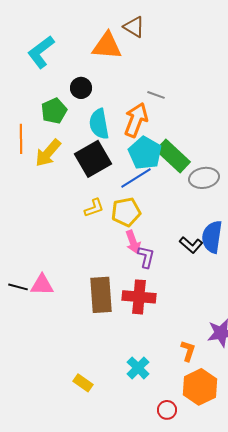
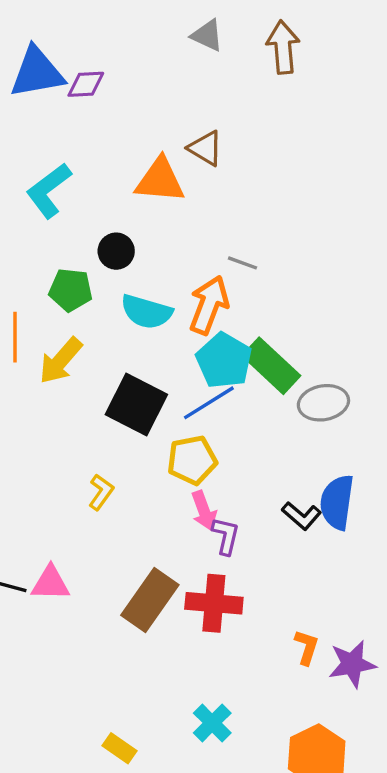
green pentagon: (54, 111) -> (71, 290), turned 30
cyan semicircle: (99, 124) -> (146, 312), turned -64
black square: (93, 159) -> (136, 404), moved, turned -33
yellow L-shape: (94, 208) -> (101, 492), moved, turned -35
brown rectangle: (101, 295) -> (150, 600), turned 39
orange L-shape: (188, 351) -> (307, 647), moved

